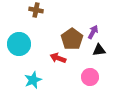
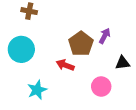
brown cross: (36, 10) -> (29, 11), moved
black triangle: (99, 50) -> (123, 63), moved

